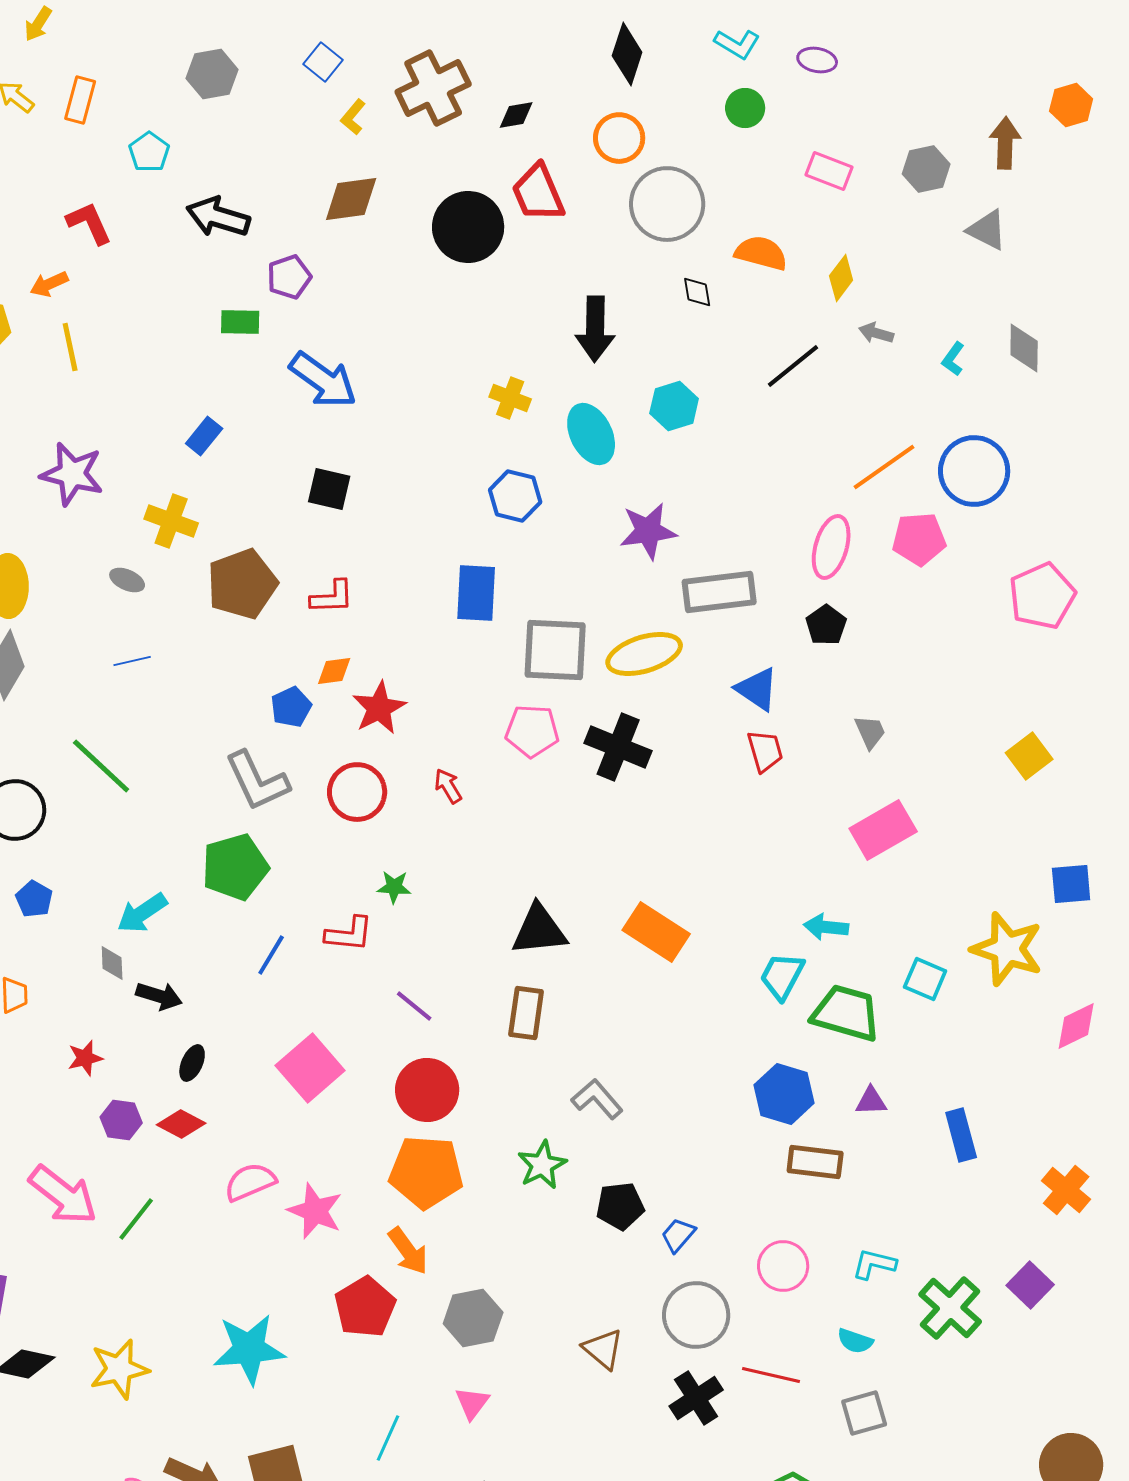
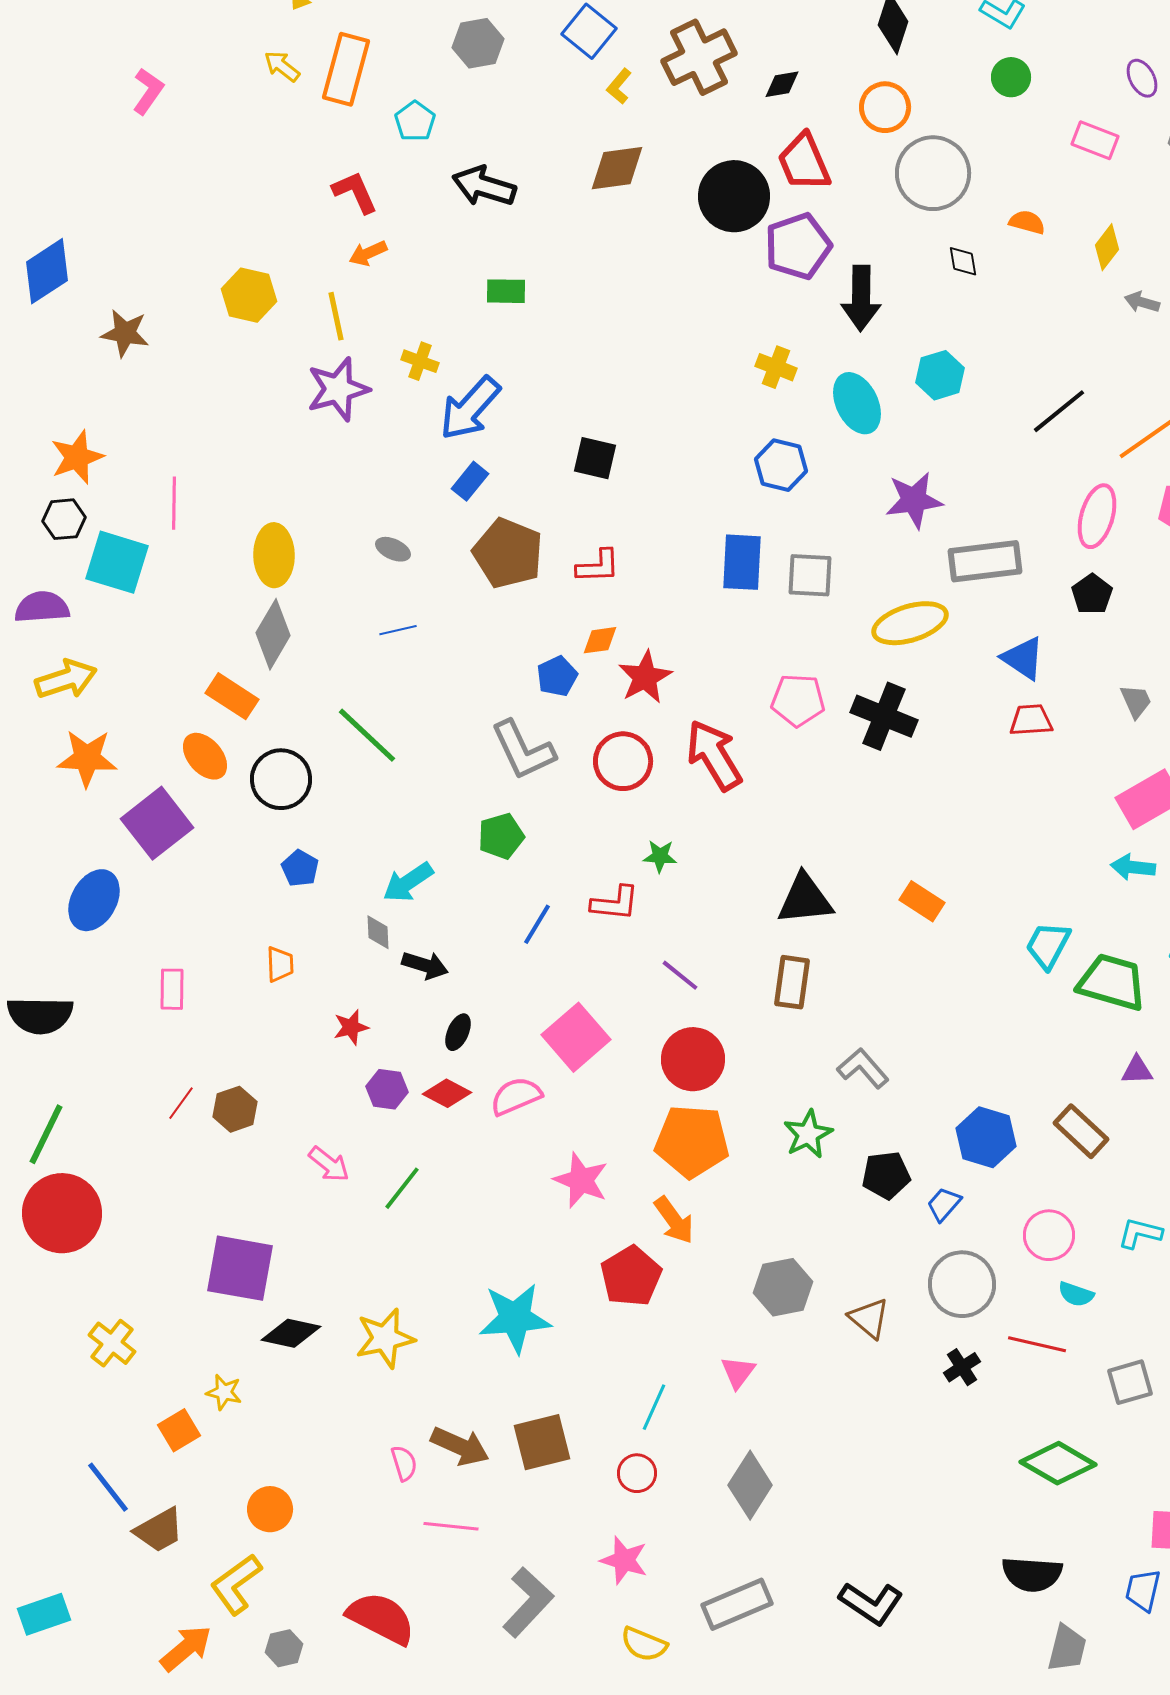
purple ellipse: (817, 60) -> (1142, 78), moved, turned 51
blue square: (323, 62) -> (589, 31), size x1.4
orange rectangle: (80, 100) -> (346, 69), size x1.5
orange semicircle: (761, 253) -> (1027, 222), size x0.7
purple pentagon: (289, 277) -> (798, 246), moved, size x1.5
orange arrow: (49, 284) -> (368, 253), moved
black line: (793, 366) -> (1059, 411), moved
blue arrow: (323, 380) -> (470, 408), moved, turned 96
blue rectangle: (204, 436) -> (470, 481), moved
purple star: (72, 474) -> (338, 389), moved, turned -30
yellow cross: (171, 521) -> (420, 361), moved, size x0.7
brown pentagon: (242, 584) -> (508, 553), turned -30
gray square: (555, 650) -> (810, 575), moved, size x0.7
red trapezoid: (765, 751) -> (1031, 720), turned -78
red arrow: (448, 786) -> (714, 755), size x2.0
green pentagon: (235, 867) -> (501, 836), size x0.7
cyan arrow: (826, 927) -> (1133, 867), moved
orange rectangle: (656, 932) -> (922, 901), size x0.7
blue hexagon: (784, 1094) -> (986, 1137), moved
brown rectangle: (815, 1162) -> (1081, 1131), turned 36
pink semicircle: (250, 1182) -> (516, 1096), moved
pink arrow: (63, 1195) -> (329, 1164), size x0.6
gray hexagon: (473, 1318) -> (783, 1287), moved
cyan semicircle: (855, 1341) -> (1076, 1294), moved
black cross: (696, 1398) -> (962, 1367), size x0.7

